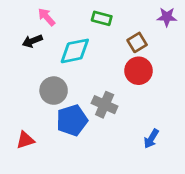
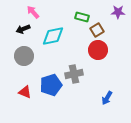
green rectangle: (102, 18) -> (82, 17), moved
gray circle: (54, 91) -> (24, 56), moved
gray cross: (105, 105) -> (74, 74), turned -36
red triangle: (25, 140) -> (25, 92), moved, turned 40

